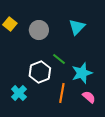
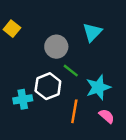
gray circle: (39, 30) -> (56, 47), moved
cyan cross: (19, 93) -> (23, 99), moved, turned 35

